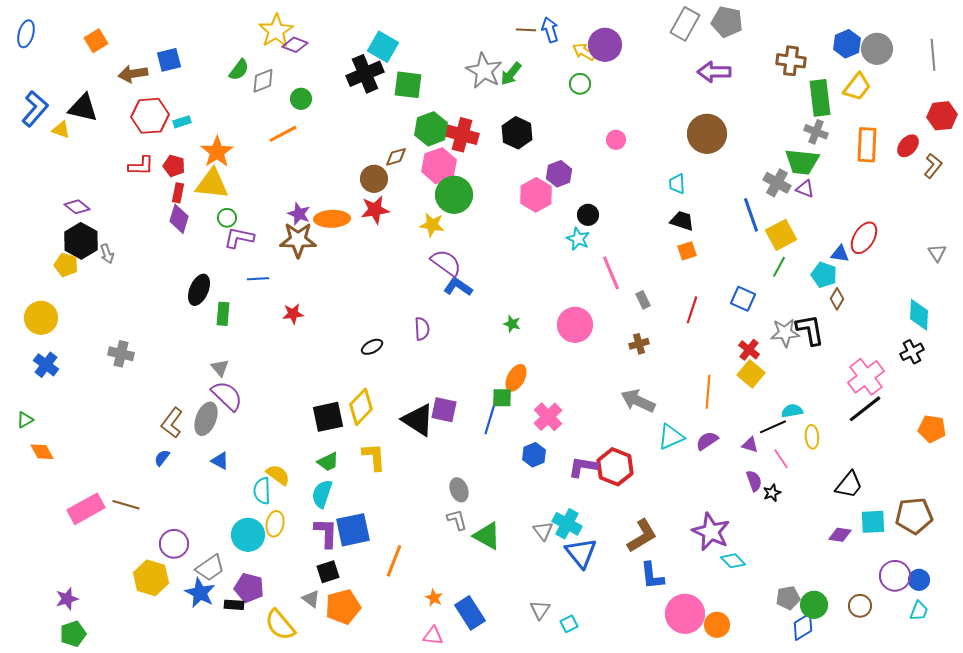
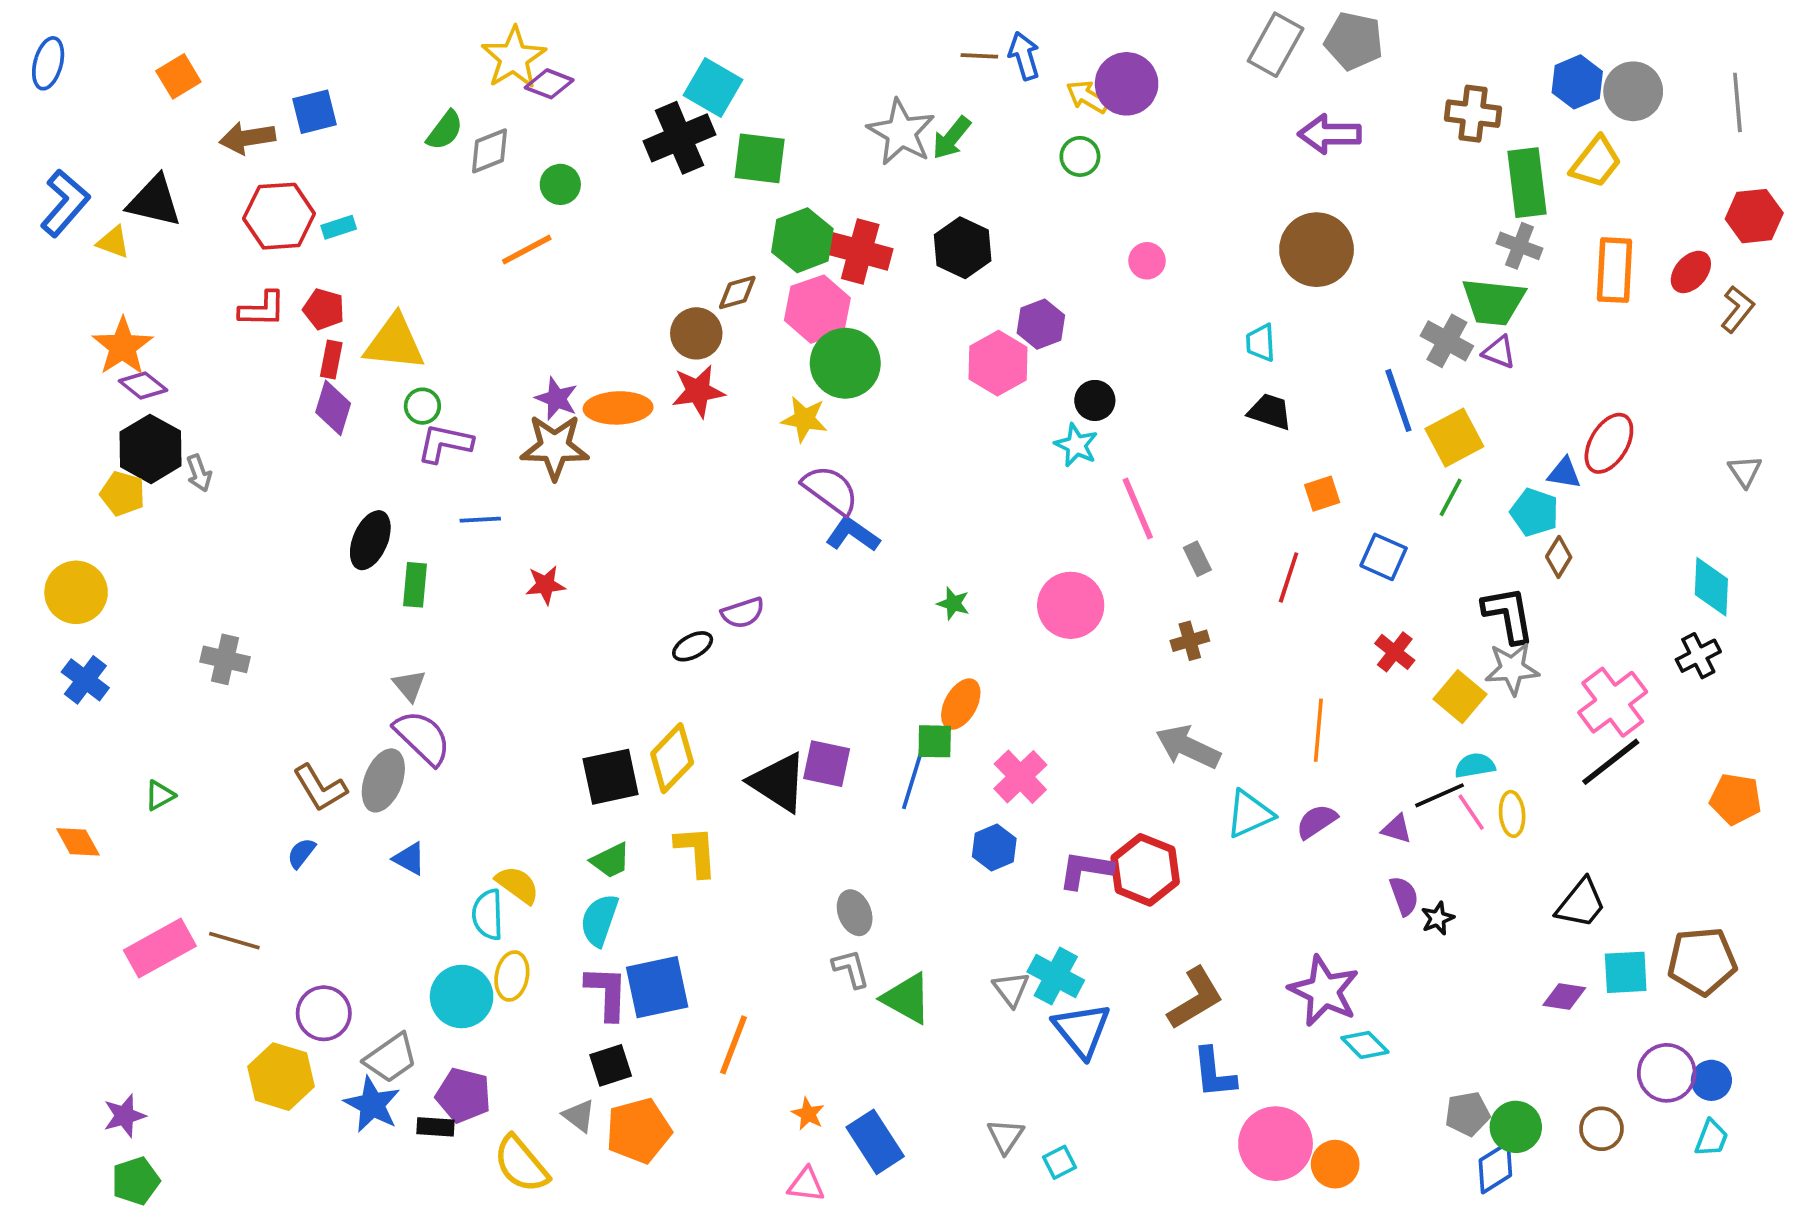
orange star: (217, 152) -> (123, 346), moved
orange square: (687, 251) -> (1322, 494), moved
purple semicircle: (422, 329) -> (743, 613), moved, turned 75
gray star: (785, 333) -> (1512, 669), moved
yellow square: (751, 374) -> (1460, 697), moved
green triangle: (25, 420) -> (160, 795), moved
brown L-shape: (172, 423) -> (320, 788), turned -68
pink line: (781, 459) -> (1471, 812), moved

